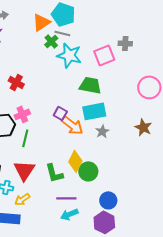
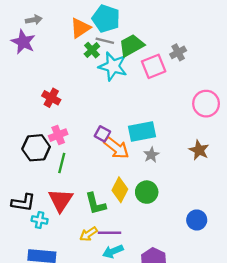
gray cross: (125, 43) -> (178, 52), turned -32
green trapezoid: (90, 85) -> (132, 45), moved, turned -40
green circle: (88, 171) -> (147, 192), moved
yellow arrow: (22, 199) -> (88, 234), moved
blue circle: (108, 200) -> (197, 220), moved

